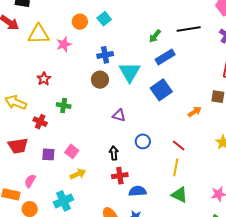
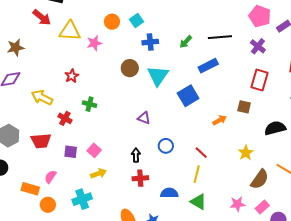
blue cross: (105, 55) -> (150, 42), moved
blue rectangle: (165, 57) -> (208, 66), moved
brown circle: (100, 80) -> (130, 68), moved
blue semicircle: (138, 191) -> (169, 193), moved

